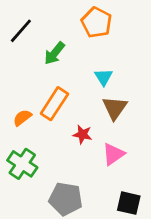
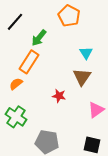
cyan triangle: (104, 77) -> (86, 53), moved
orange rectangle: (54, 104) -> (29, 62), moved
pink triangle: (113, 154) -> (96, 110), moved

